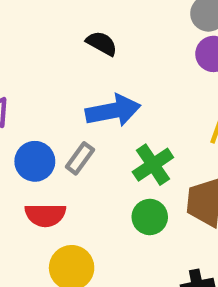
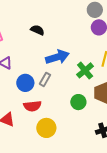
black semicircle: (102, 43) -> (37, 30), moved
green cross: (153, 165) -> (85, 70), moved

